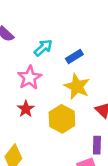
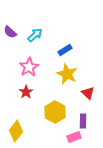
cyan arrow: (43, 48) -> (35, 35), moved
yellow hexagon: (62, 119) -> (55, 112), moved

